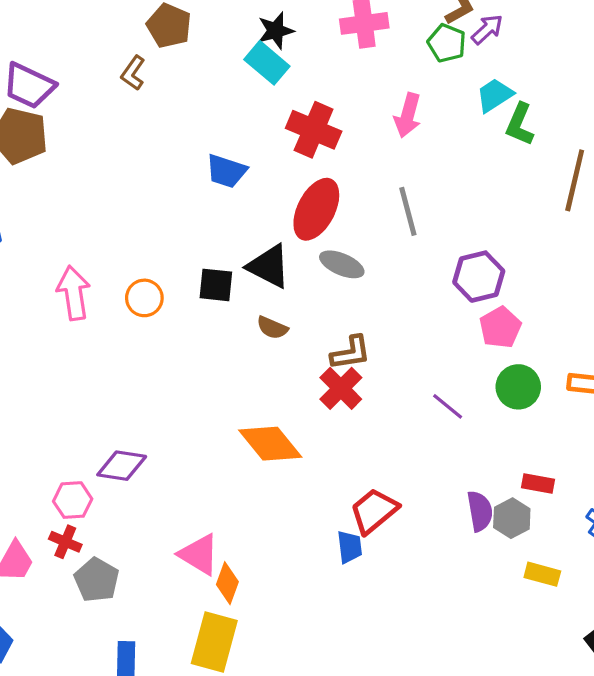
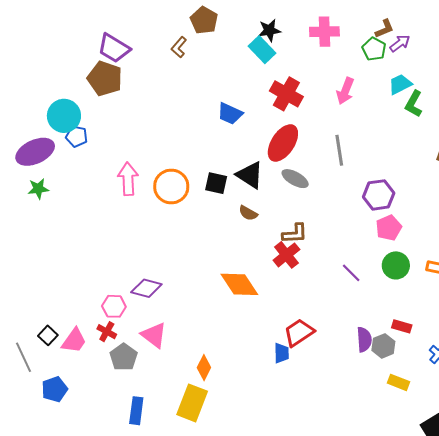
orange circle: (144, 298) -> (171, 187), size x1.5
pink triangle: (199, 554) -> (154, 335), moved

